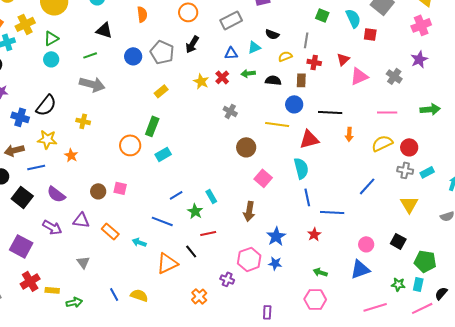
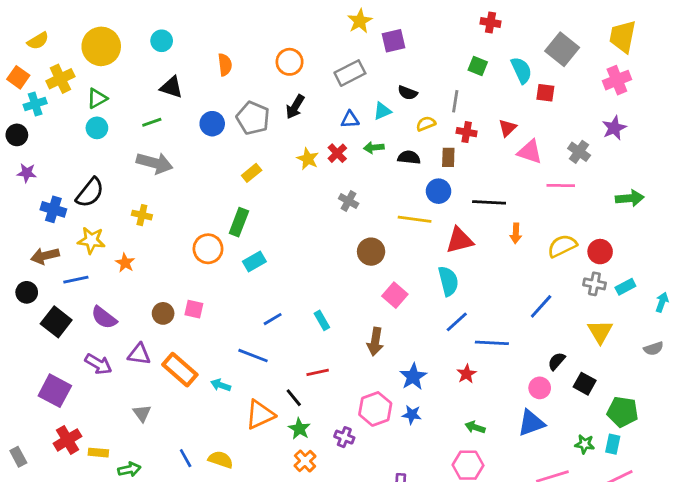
pink triangle: (359, 76) -> (530, 152), turned 42
pink line: (387, 112) -> (561, 186), moved
blue line: (307, 197) -> (457, 322), turned 60
green star: (195, 211) -> (299, 429), moved
orange rectangle: (110, 231) -> (180, 370), size x1.4
black semicircle: (441, 293) -> (557, 361), moved

